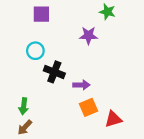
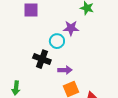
cyan circle: (35, 51) -> (57, 41), moved

